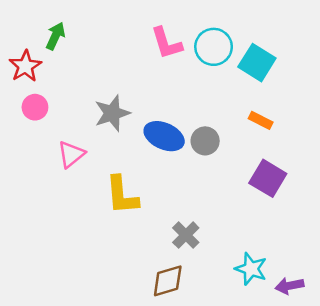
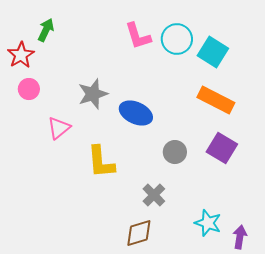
orange rectangle: (261, 120) -> (216, 100), size x1.8
gray circle: (205, 141) -> (175, 152), moved
purple arrow: (290, 286) -> (240, 237), turned 110

